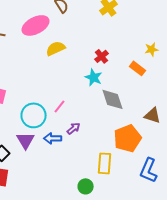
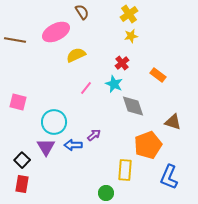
yellow star: (152, 49) -> (131, 36), moved
pink line: (60, 106) -> (86, 88), moved

